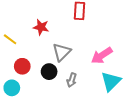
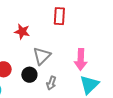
pink arrow: (102, 55) -> (81, 60), turned -55

